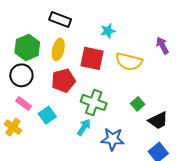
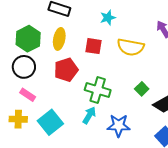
red square: (92, 58) -> (93, 46), size x0.7
cyan square: (47, 115) -> (50, 122), moved, size x1.4
yellow cross: (13, 127) -> (18, 119), turned -30

